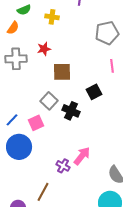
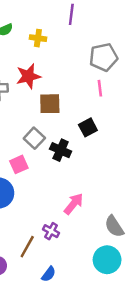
red star: (44, 49) -> (28, 76), size x1.5
pink line: (112, 66) -> (100, 88), moved
purple cross: (63, 166) -> (51, 231), moved

